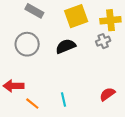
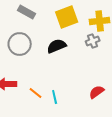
orange line: (32, 104) -> (36, 93), moved

